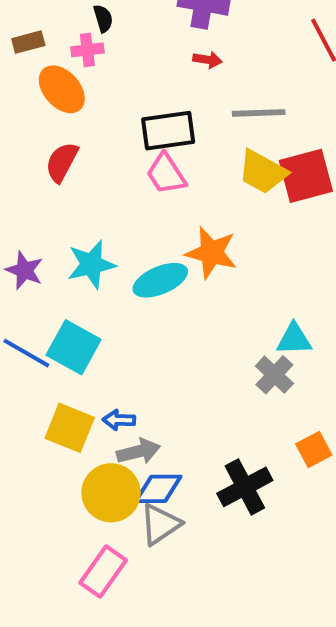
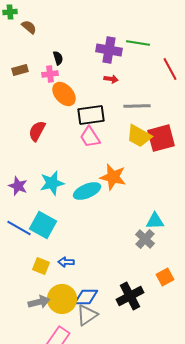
orange ellipse: (62, 89) -> (64, 94), moved
yellow square: (70, 428) -> (41, 266), size x0.7
gray arrow: (139, 451) -> (39, 302), moved

